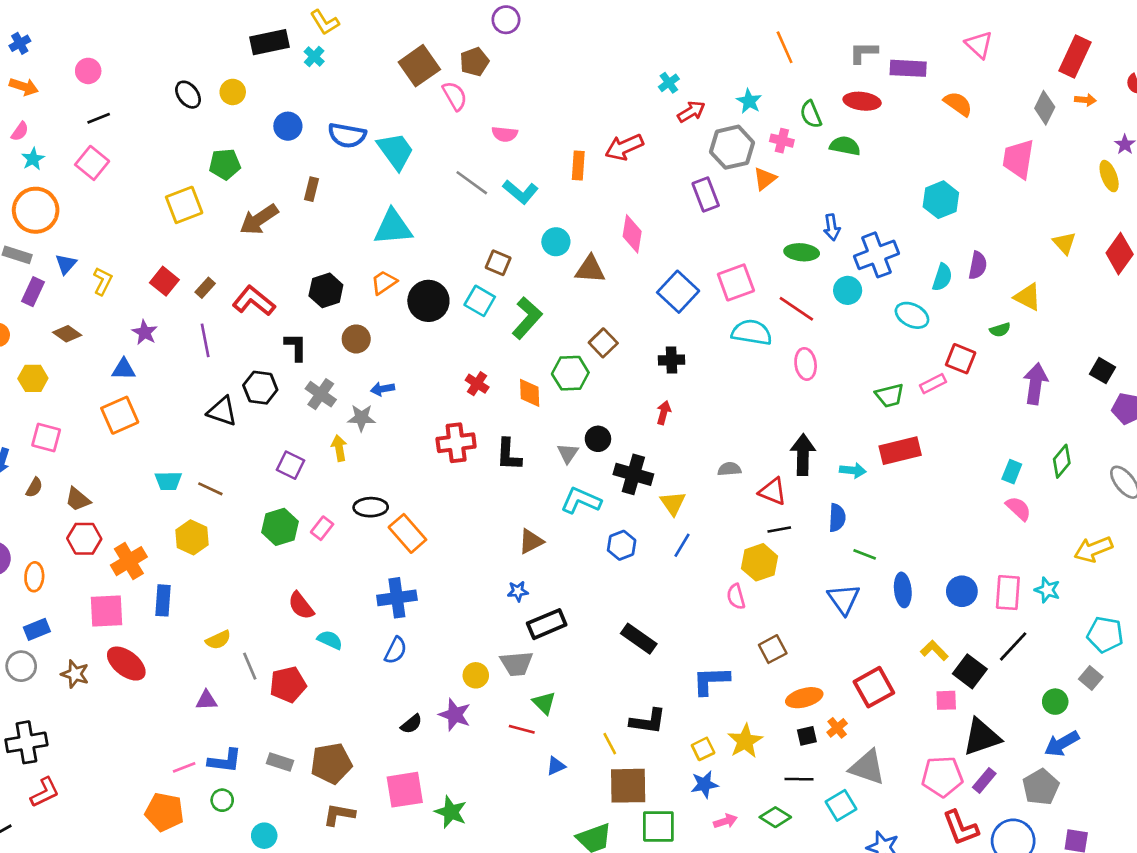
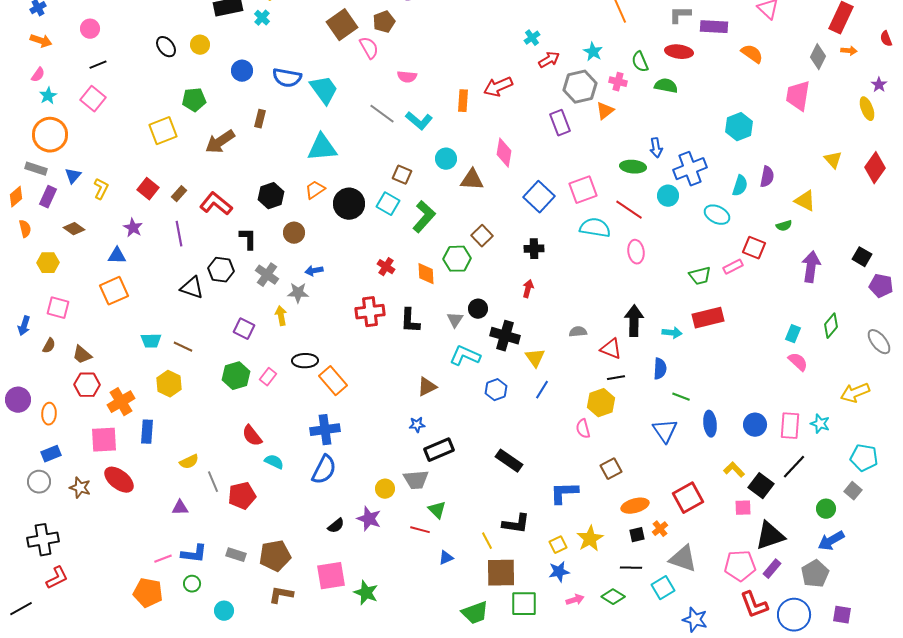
blue semicircle: (396, 650) -> (324, 470), size x1.4

